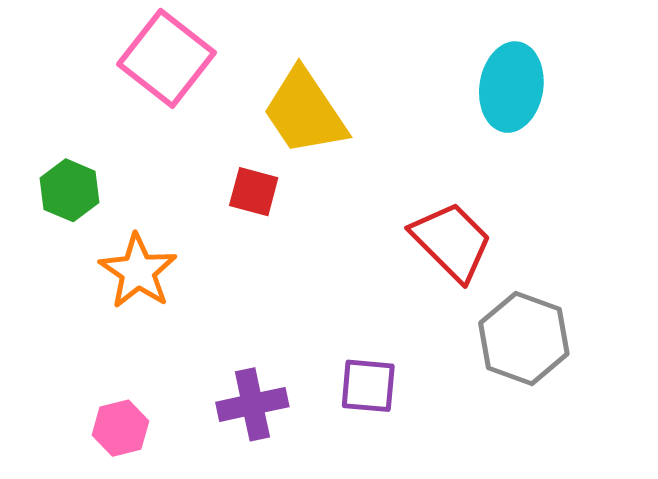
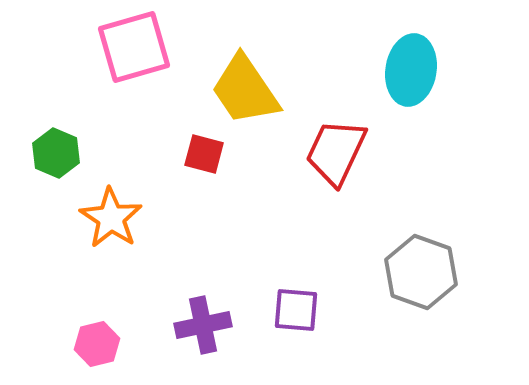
pink square: (167, 58) -> (134, 47), turned 36
red trapezoid: (452, 241) -> (336, 152), moved, turned -110

